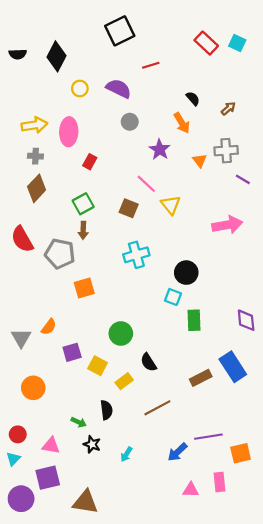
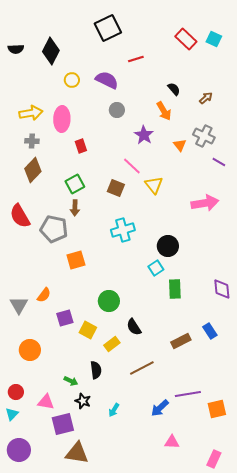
gray cross: (226, 151) -> (204, 136), turned 30
red rectangle: (90, 162) -> (81, 146), turned -48
cyan square: (173, 297) -> (156, 268), turned 35
blue rectangle: (233, 367) -> (210, 331), size x0.6
purple square: (48, 478) -> (63, 424), moved
pink rectangle: (220, 482) -> (214, 459), moved, turned 30

